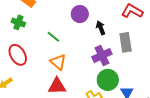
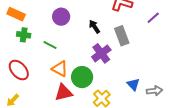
purple circle: (80, 14) -> (61, 17), moved
green cross: (18, 22) -> (24, 35), moved
green circle: (108, 80) -> (82, 77), moved

